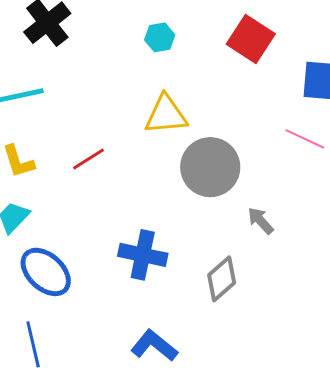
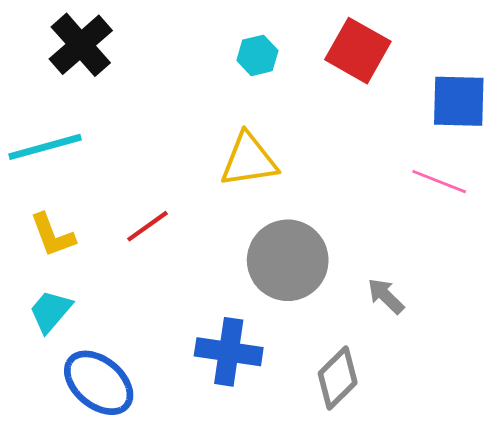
cyan hexagon: (160, 37) -> (257, 55), moved
gray circle: (210, 167) -> (288, 260), moved

